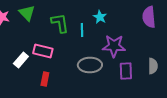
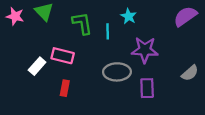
purple semicircle: (149, 17) -> (185, 16), turned 60
gray semicircle: (153, 66) -> (190, 73), turned 49
purple rectangle: (126, 71) -> (147, 88), moved

